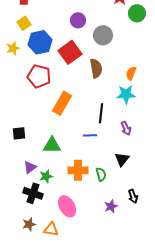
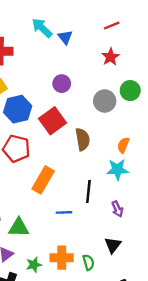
green circle: (137, 13) -> (130, 91), moved
gray circle: (103, 35) -> (105, 101), moved
blue line: (90, 135) -> (64, 212), moved
green triangle: (52, 145) -> (19, 228), moved
green star: (46, 176) -> (34, 265), moved

